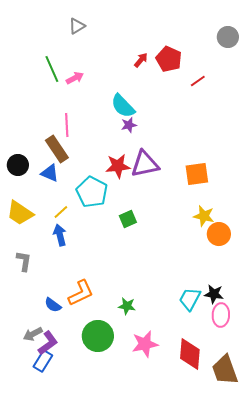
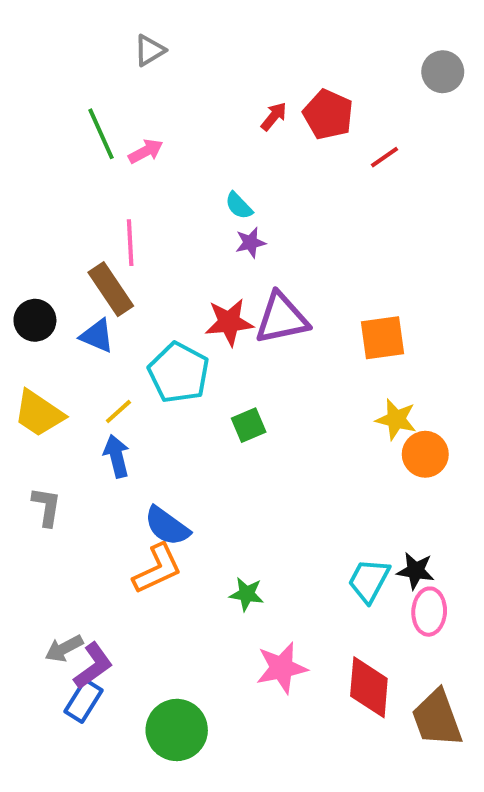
cyan semicircle: (123, 106) -> (239, 206), size x0.6
blue semicircle: (53, 305) -> (167, 526), moved, size x1.4
green circle: (98, 336) -> (177, 730), moved

